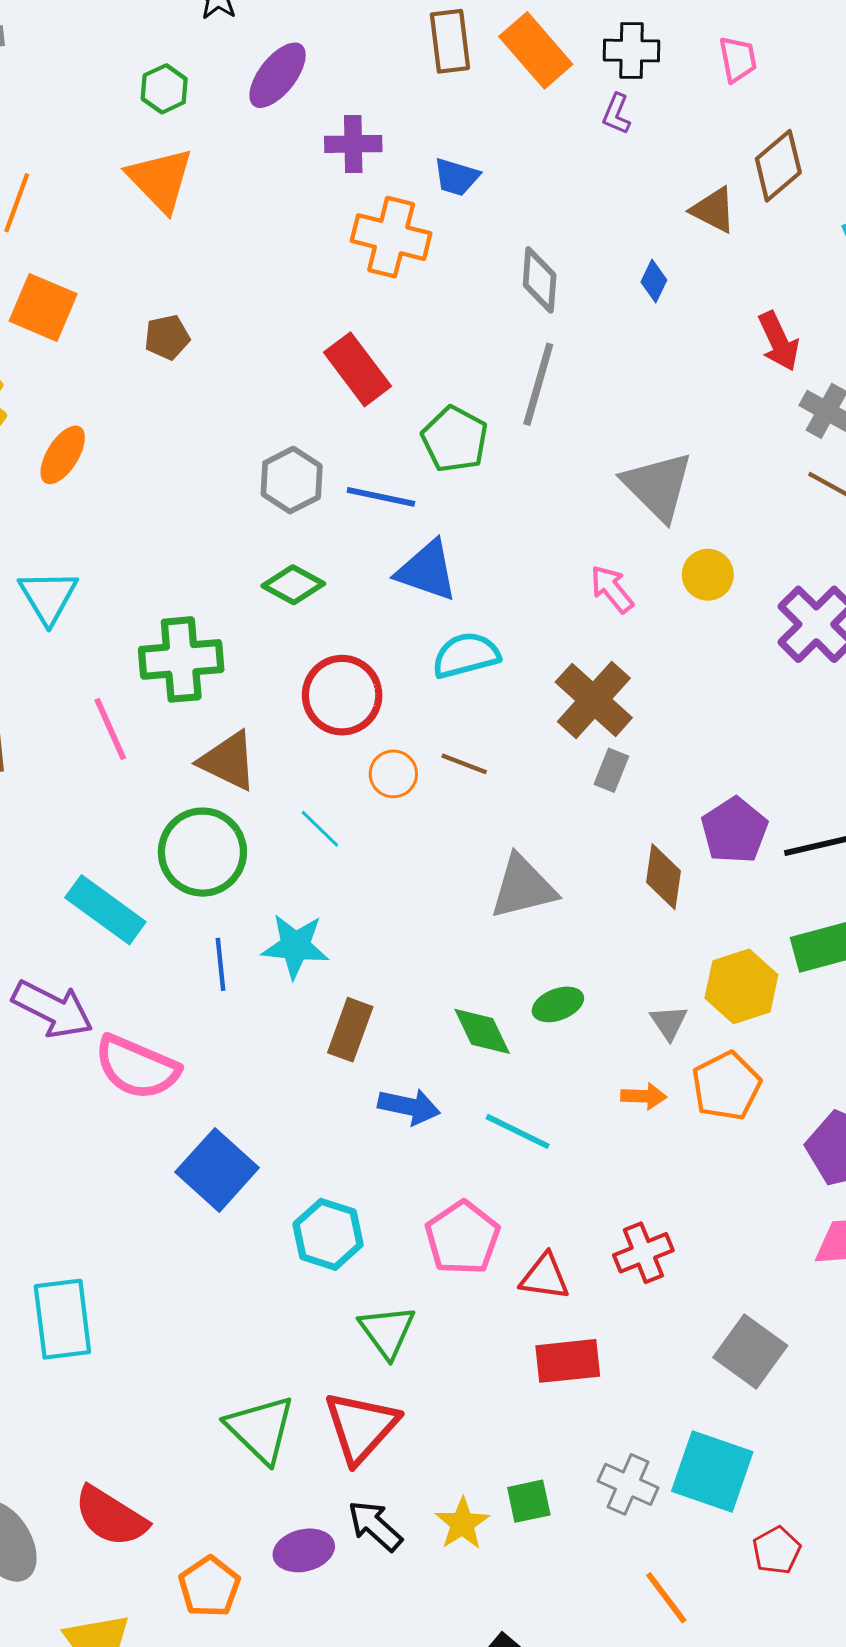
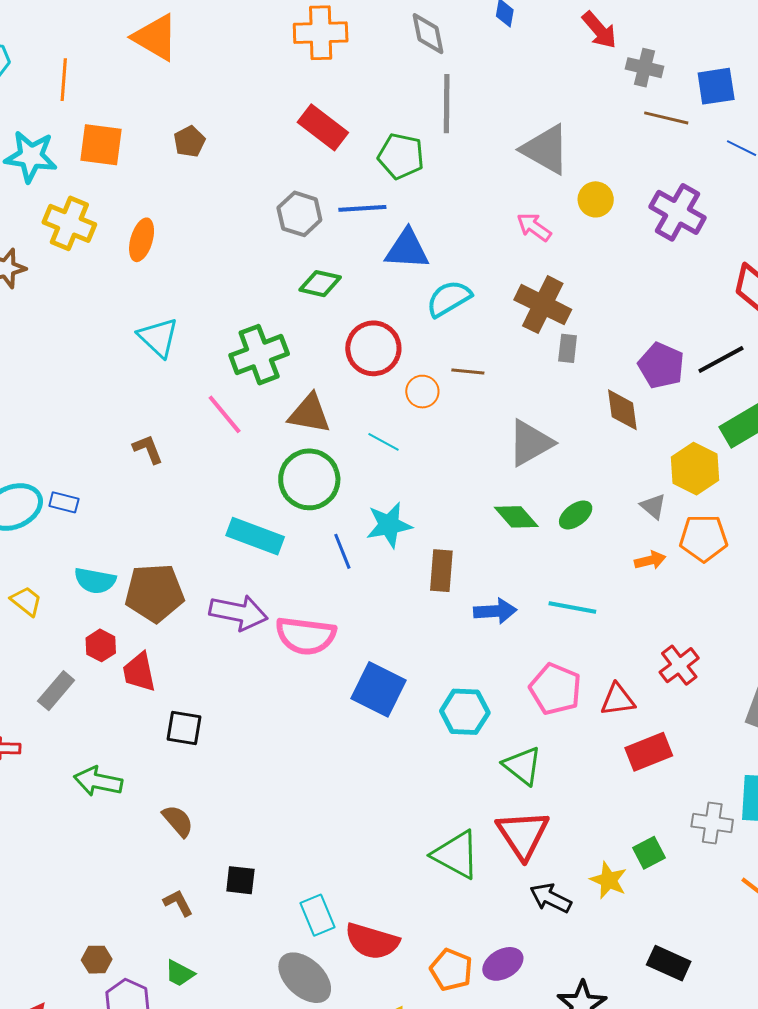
green diamond: (482, 1031) -> (516, 517), moved
orange pentagon: (726, 1086) -> (703, 538), turned -30
cyan rectangle: (62, 1319) -> (318, 915), moved, size x0.7
purple ellipse: (304, 1550) -> (503, 964), moved

